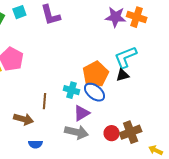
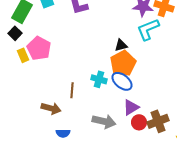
cyan L-shape: (126, 57) -> (148, 29), moved
black triangle: (123, 75) -> (121, 45), moved
purple triangle: (82, 113) -> (131, 107), moved

